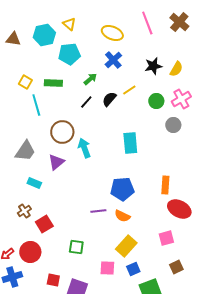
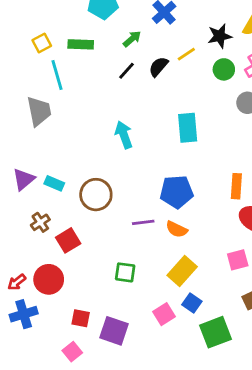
black star: (153, 66) -> (220, 36), moved
yellow square: (25, 82) -> (42, 43), turned 32
brown circle: (62, 132) -> (96, 195), moved
gray trapezoid: (25, 151) -> (39, 111), moved, turned -45
purple triangle: (56, 162) -> (24, 179), moved
green square: (76, 247) -> (125, 272), moved
pink square: (107, 268) -> (164, 314), moved, turned -35
blue square: (133, 269) -> (192, 303), turned -32

